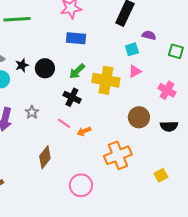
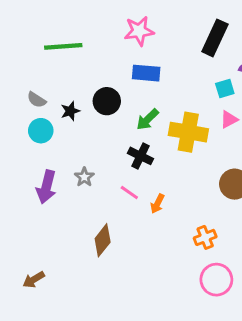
black circle: (45, 68) -> (107, 101), moved
orange arrow: (84, 131) -> (157, 204), turned -40
orange cross: (118, 155) -> (205, 237), size x0.6
pink circle: (81, 185) -> (216, 280), moved

